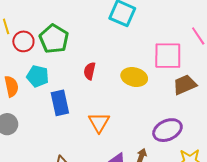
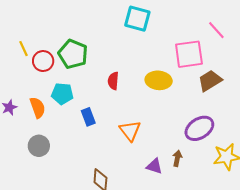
blue rectangle: (60, 103) -> (88, 117), size x0.7

